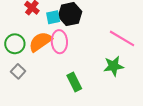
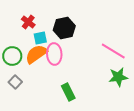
cyan square: (53, 17) -> (40, 38), moved
green star: (114, 66) -> (118, 77), moved

